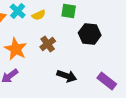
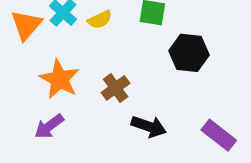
brown cross: (48, 44) -> (116, 88), moved

